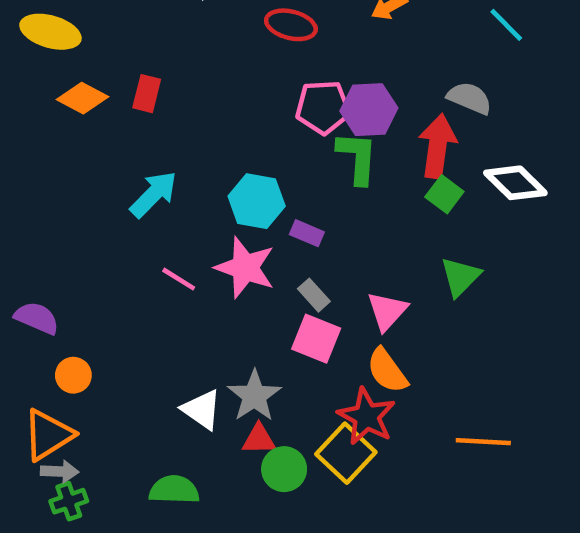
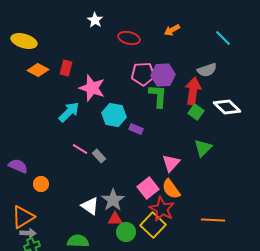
gray semicircle: (470, 98) -> (207, 70), turned 138
pink star: (245, 268) -> (92, 88), moved
gray rectangle: (314, 295) -> (99, 156), moved
pink square: (316, 339) -> (148, 188), moved, turned 30
orange circle: (73, 375) -> (41, 184), moved

